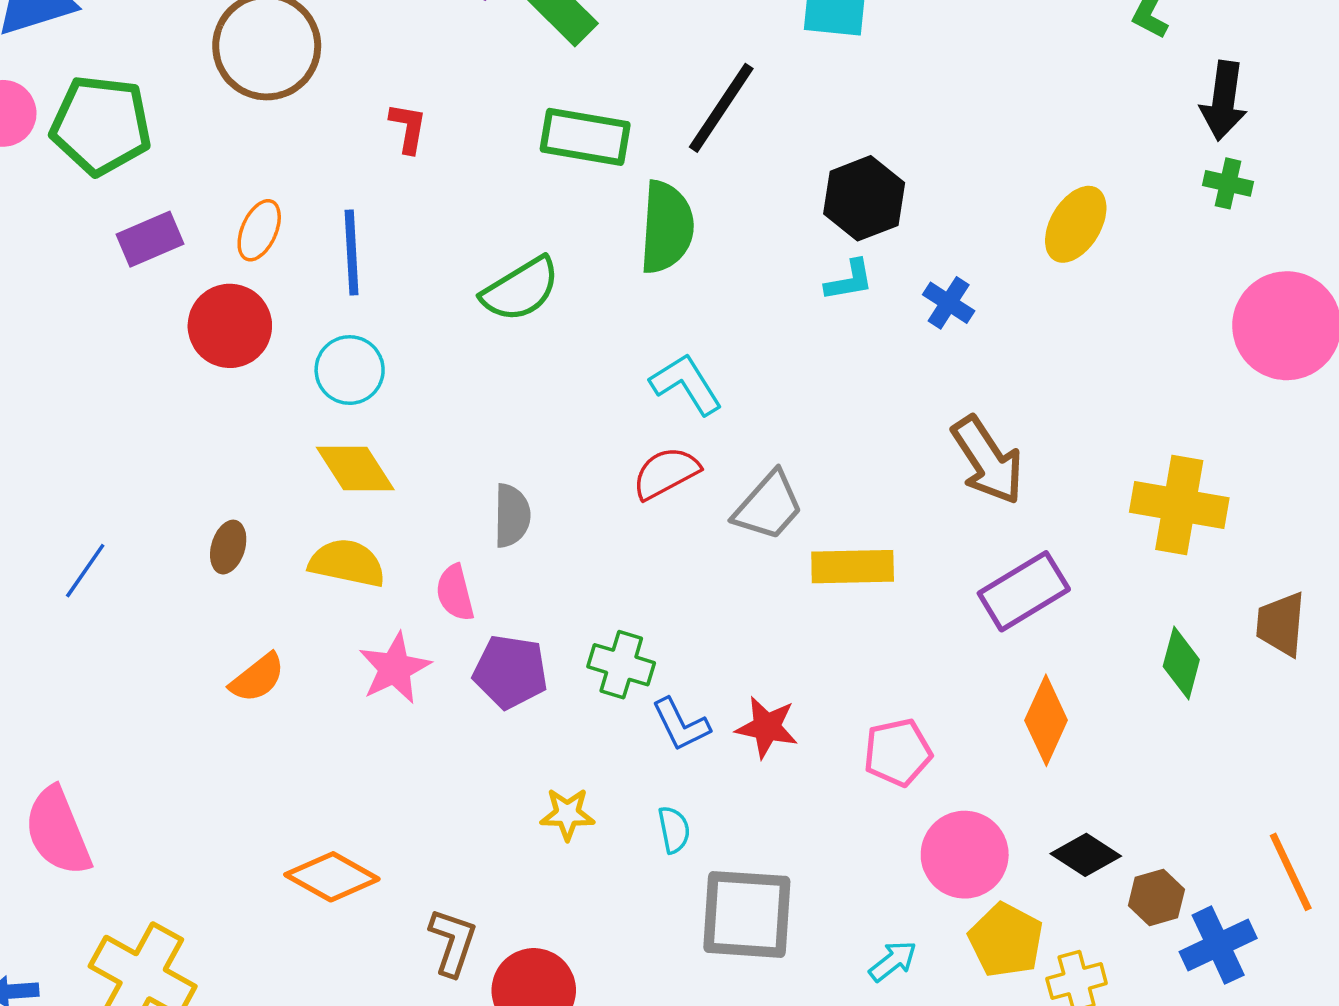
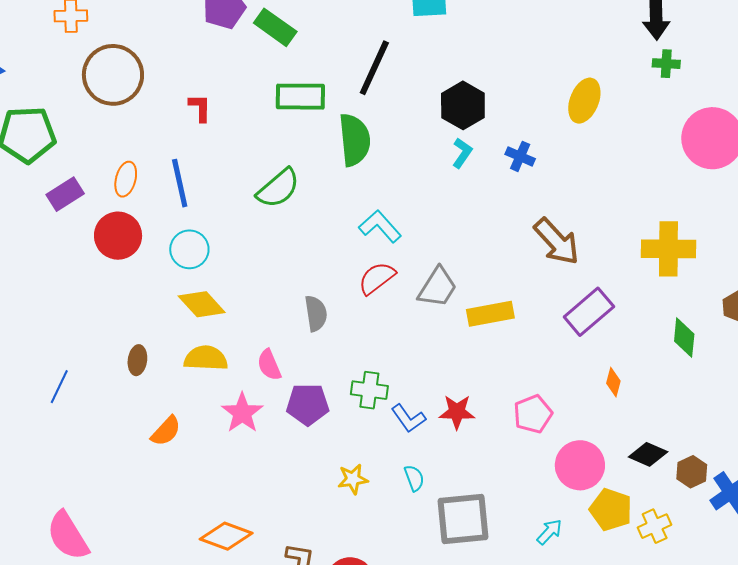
cyan L-shape: (849, 280) -> (462, 153), turned -36
gray semicircle: (512, 516) -> (316, 313), moved
orange diamond: (1046, 720) -> (613, 382), size x0.6

